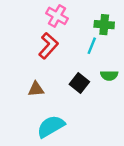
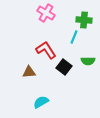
red L-shape: (48, 46) -> (46, 50), moved, turned -75
cyan semicircle: (51, 126) -> (41, 102), size x0.7

